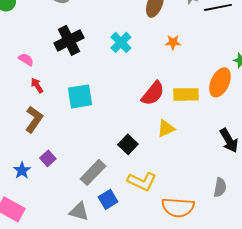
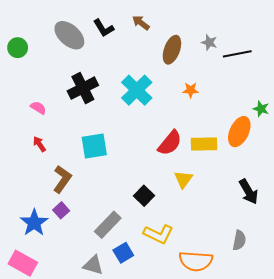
cyan cross: (121, 42) -> (137, 90), size x1.4
red arrow: (37, 85) -> (39, 144), moved
brown L-shape: (34, 119) -> (62, 179), moved
yellow triangle: (166, 128) -> (183, 179), turned -30
blue star: (22, 170) -> (34, 223), size x1.5

